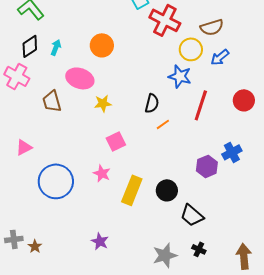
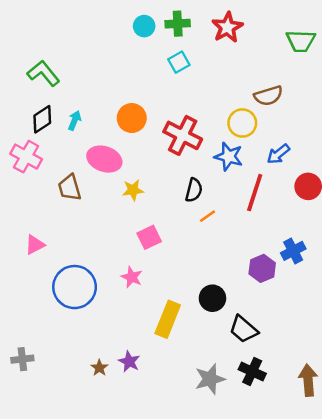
red cross: (165, 20) -> (183, 135), moved
blue arrow: (220, 57) -> (278, 154), moved
yellow rectangle: (132, 190) -> (168, 319), moved
brown star: (35, 246) -> (99, 368), moved
black cross: (199, 249) -> (252, 372), size x1.5

